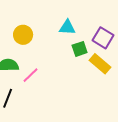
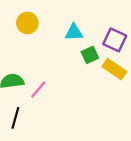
yellow circle: (23, 35) -> (27, 23), moved

